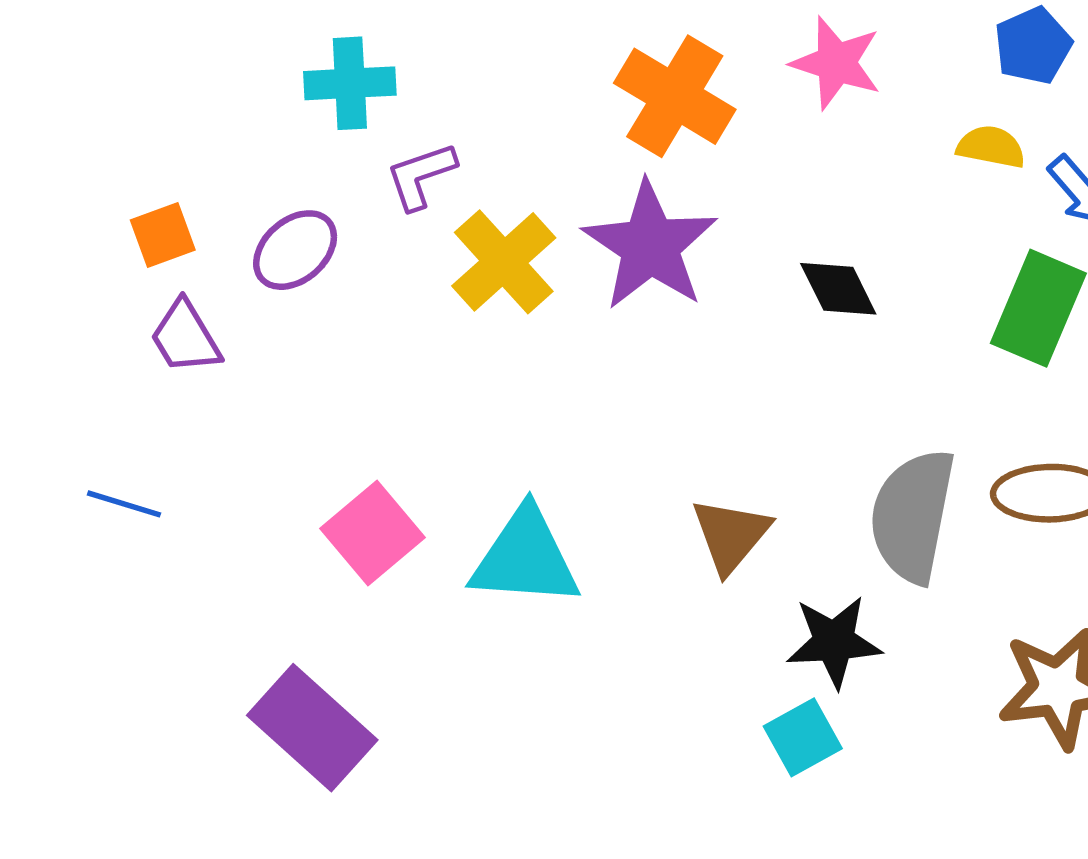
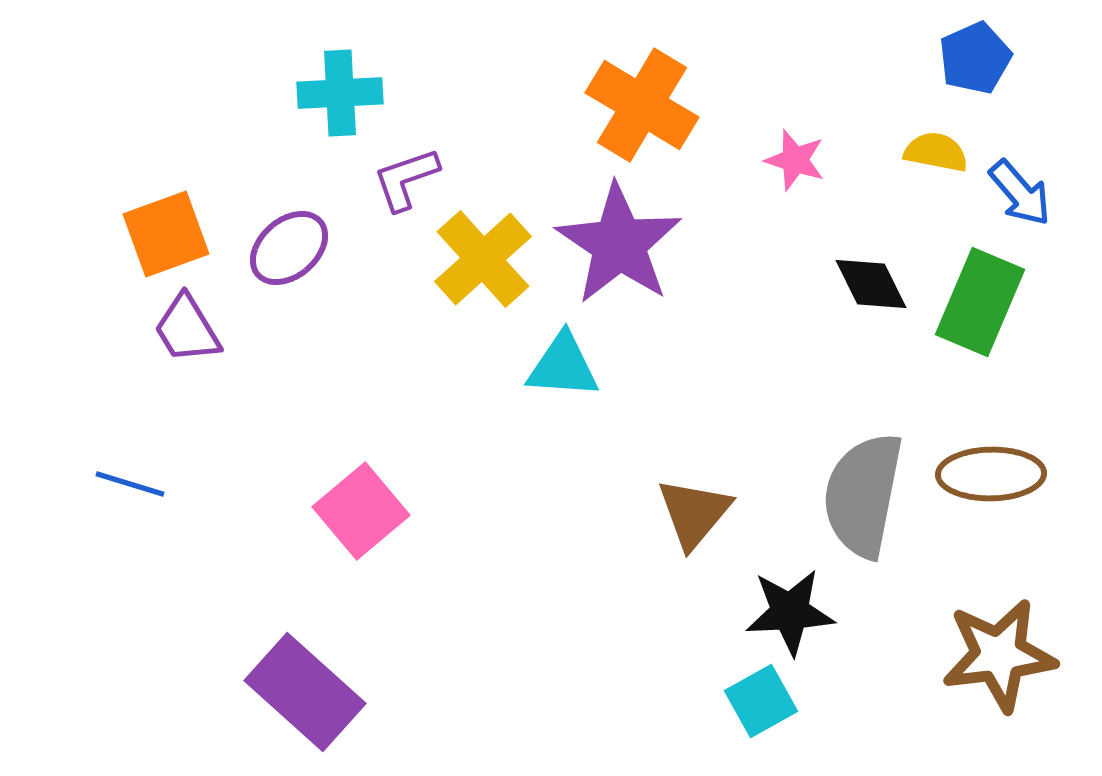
pink star: (836, 63) -> (795, 160), moved, size x0.7
orange square: (163, 235) -> (166, 234), size x1.4
black diamond: (838, 289) -> (871, 284), moved
cyan triangle: (525, 558) -> (563, 366), moved, size x0.7

